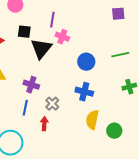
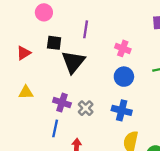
pink cross: (62, 37) -> (123, 48), moved
gray cross: (52, 104) -> (86, 108), moved

